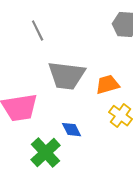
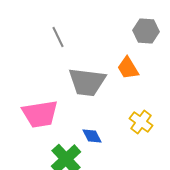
orange trapezoid: (108, 85) -> (128, 68), moved, turned -105

